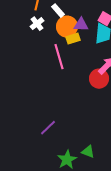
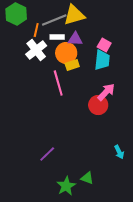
white rectangle: (58, 11) -> (57, 37), turned -48
white cross: (37, 24) -> (36, 50), size x1.5
purple triangle: (81, 25) -> (75, 39), moved

